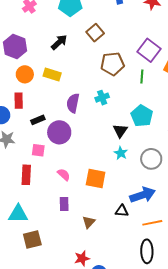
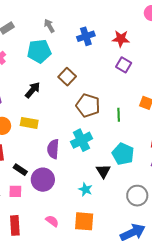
purple square: (149, 50) -> (124, 65), moved, size x0.7
brown pentagon: (112, 64) -> (88, 105), turned 30
cyan cross: (102, 98) -> (82, 140), size x1.5
black rectangle: (38, 120) -> (20, 170), turned 64
pink square: (38, 150) -> (15, 191), moved
cyan star: (121, 153) -> (85, 189), moved

